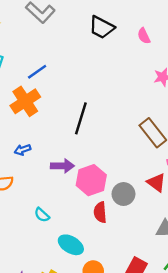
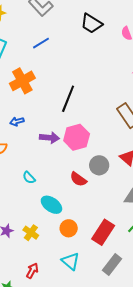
blue line: (37, 72) -> (41, 43), moved
pink hexagon: (91, 180) -> (77, 137), moved
red semicircle: (100, 212) -> (78, 179), turned -54

